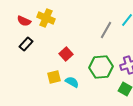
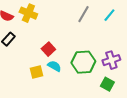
gray line: (106, 30) -> (83, 14), moved
cyan semicircle: (72, 82) -> (54, 66), moved

